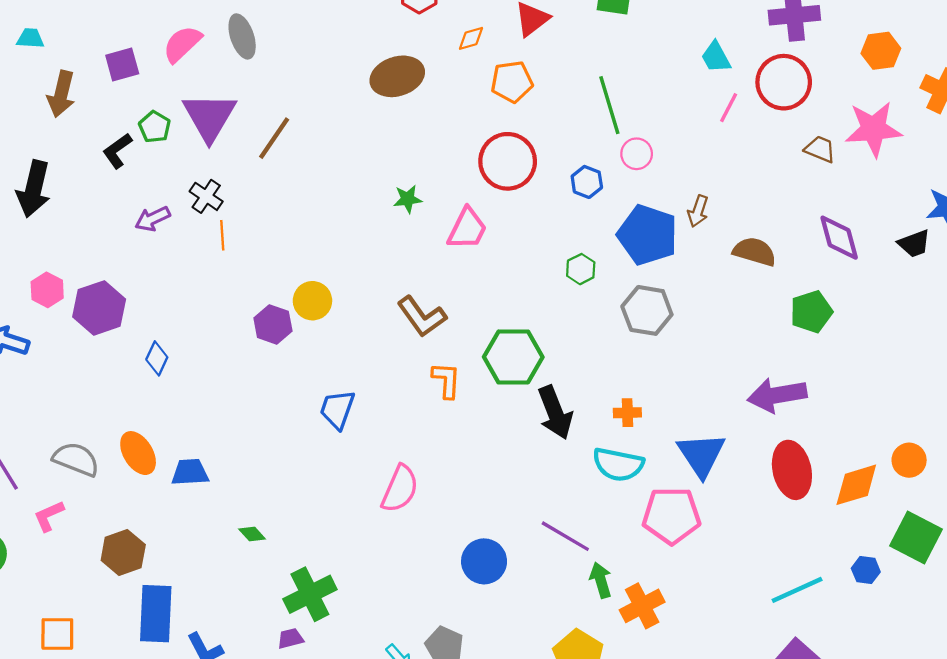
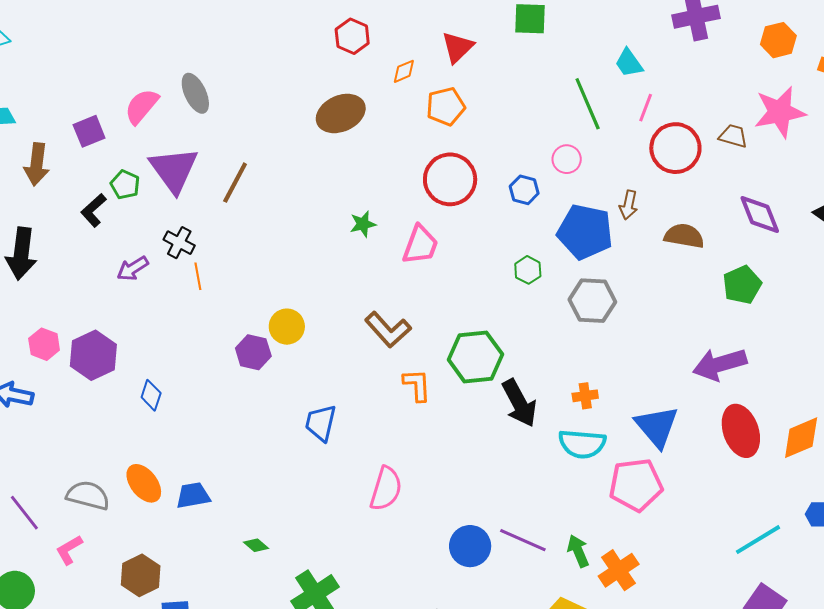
red circle: (784, 82) -> (675, 148), moved
green line: (609, 105) -> (588, 104), moved
purple line: (565, 536) -> (523, 540), moved

